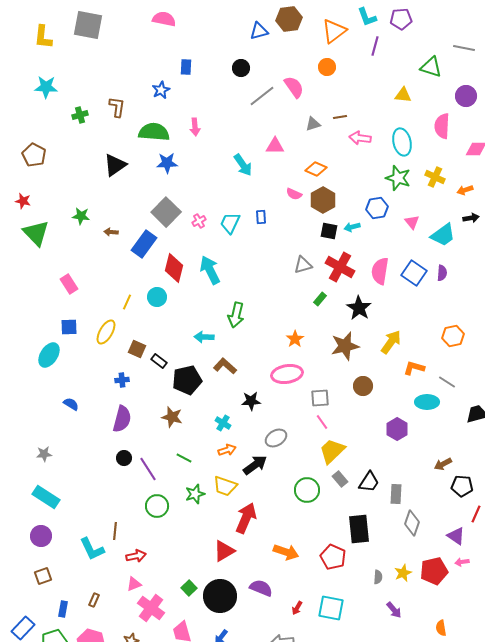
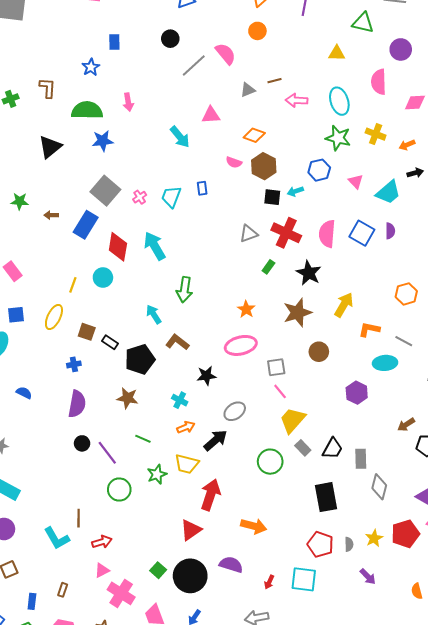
cyan arrow: (204, 337) -> (154, 314), turned 60
red pentagon: (333, 557) -> (320, 544), moved

